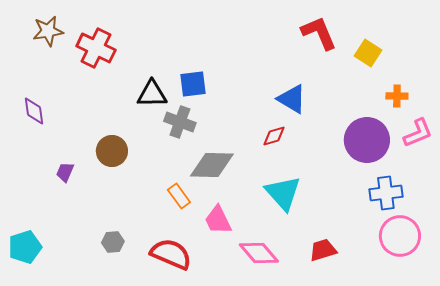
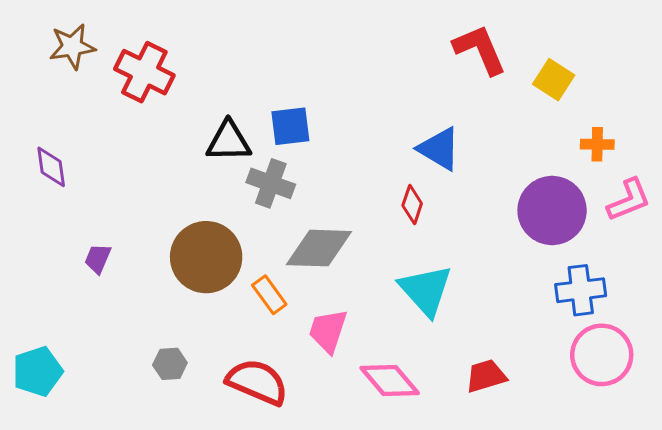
red diamond: (274, 136) -> (412, 204), turned -55
brown circle: (112, 151) -> (206, 257), moved, size x1.5
pink trapezoid: (218, 220) -> (328, 331), turned 44

